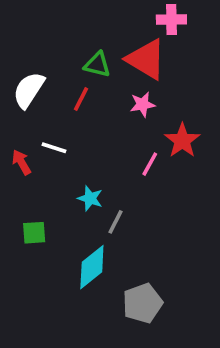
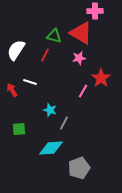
cyan diamond: (92, 267) -> (51, 148), turned 35

